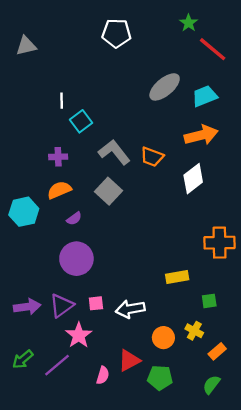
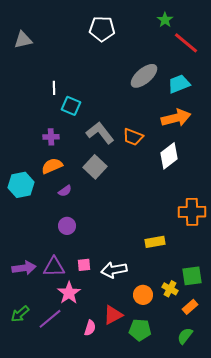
cyan square: (81, 121) -> (71, 106), turned -30
purple circle: (76, 259) -> (67, 226), size x0.6
green square: (209, 301) -> (192, 276), moved, size x1.5
purple triangle: (62, 306) -> (54, 267), turned 35

